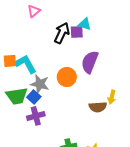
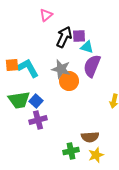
pink triangle: (34, 11) -> (46, 15), moved
cyan triangle: (85, 24) -> (87, 47), moved
gray star: (40, 84) -> (61, 69), moved
brown semicircle: (98, 107) -> (90, 137), moved

